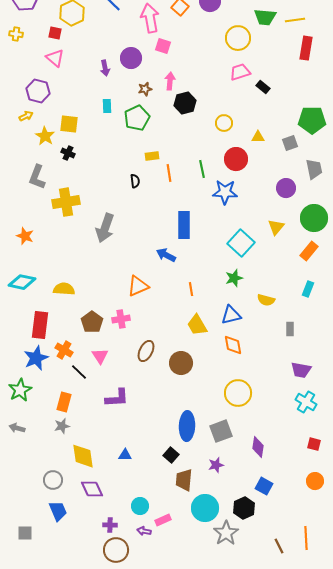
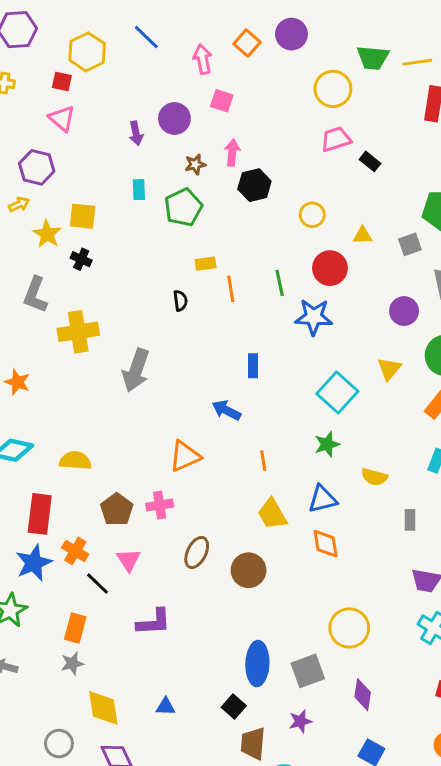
pink arrow: (150, 18) -> (203, 59), size x0.7
blue rectangle: (184, 225) -> (253, 366), size x0.6
yellow circle: (238, 393) -> (349, 628), moved

